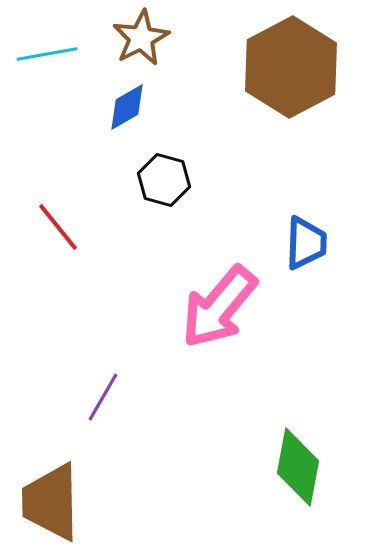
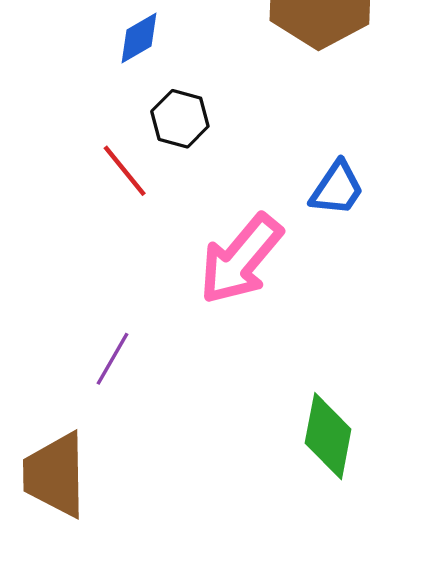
red line: (58, 227) -> (125, 171), moved
blue trapezoid: (306, 243) -> (337, 188), turned 32

